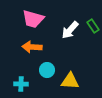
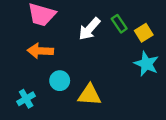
cyan cross: (21, 84) -> (26, 99), turned -32

